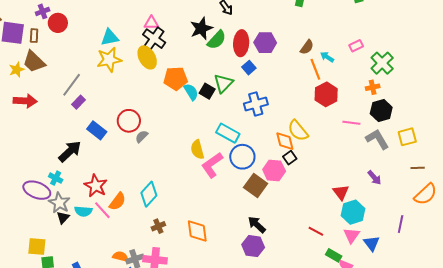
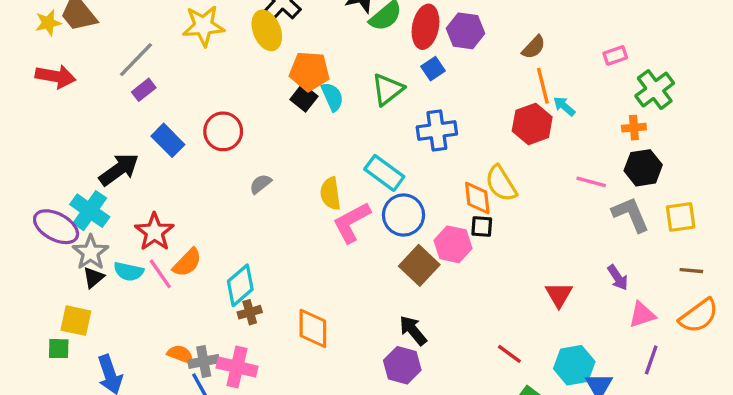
cyan arrow: (327, 57) -> (564, 106), moved
black square: (207, 91) -> (304, 98), moved
red hexagon: (326, 94) -> (532, 124), moved
gray semicircle: (142, 137) -> (261, 184), moved
black square: (290, 158) -> (482, 227), turned 32
cyan cross: (56, 178) -> (90, 211), size x1.6
cyan diamond: (149, 194) -> (240, 285), moved
cyan hexagon: (353, 212) -> (574, 365), moved
pink triangle: (352, 235) -> (642, 315), moved, turned 30
yellow square: (37, 246) -> (76, 321), moved

